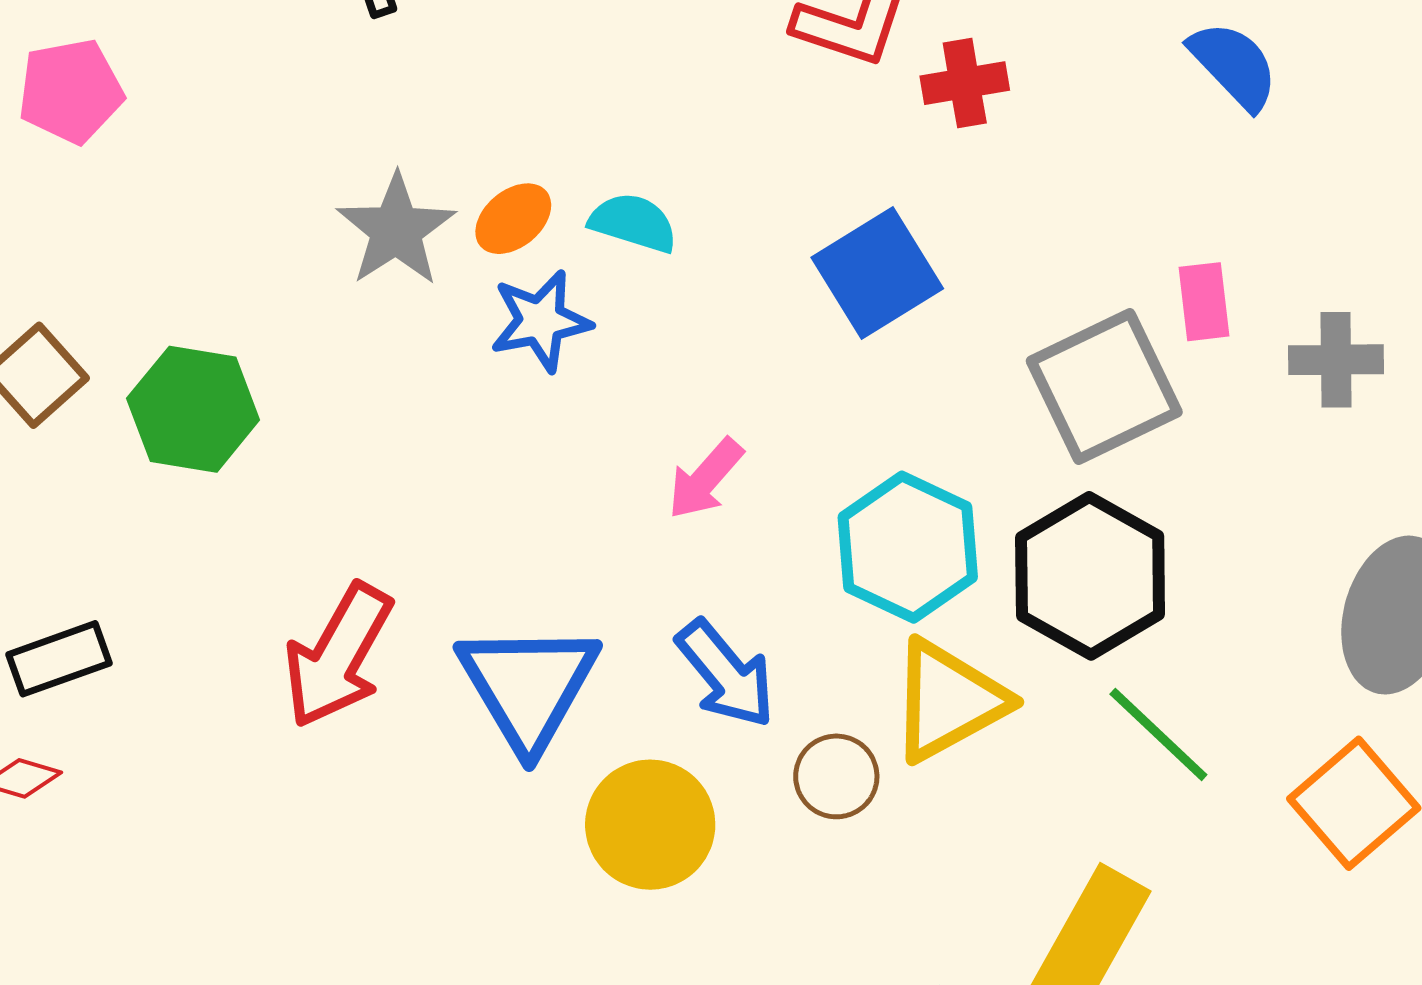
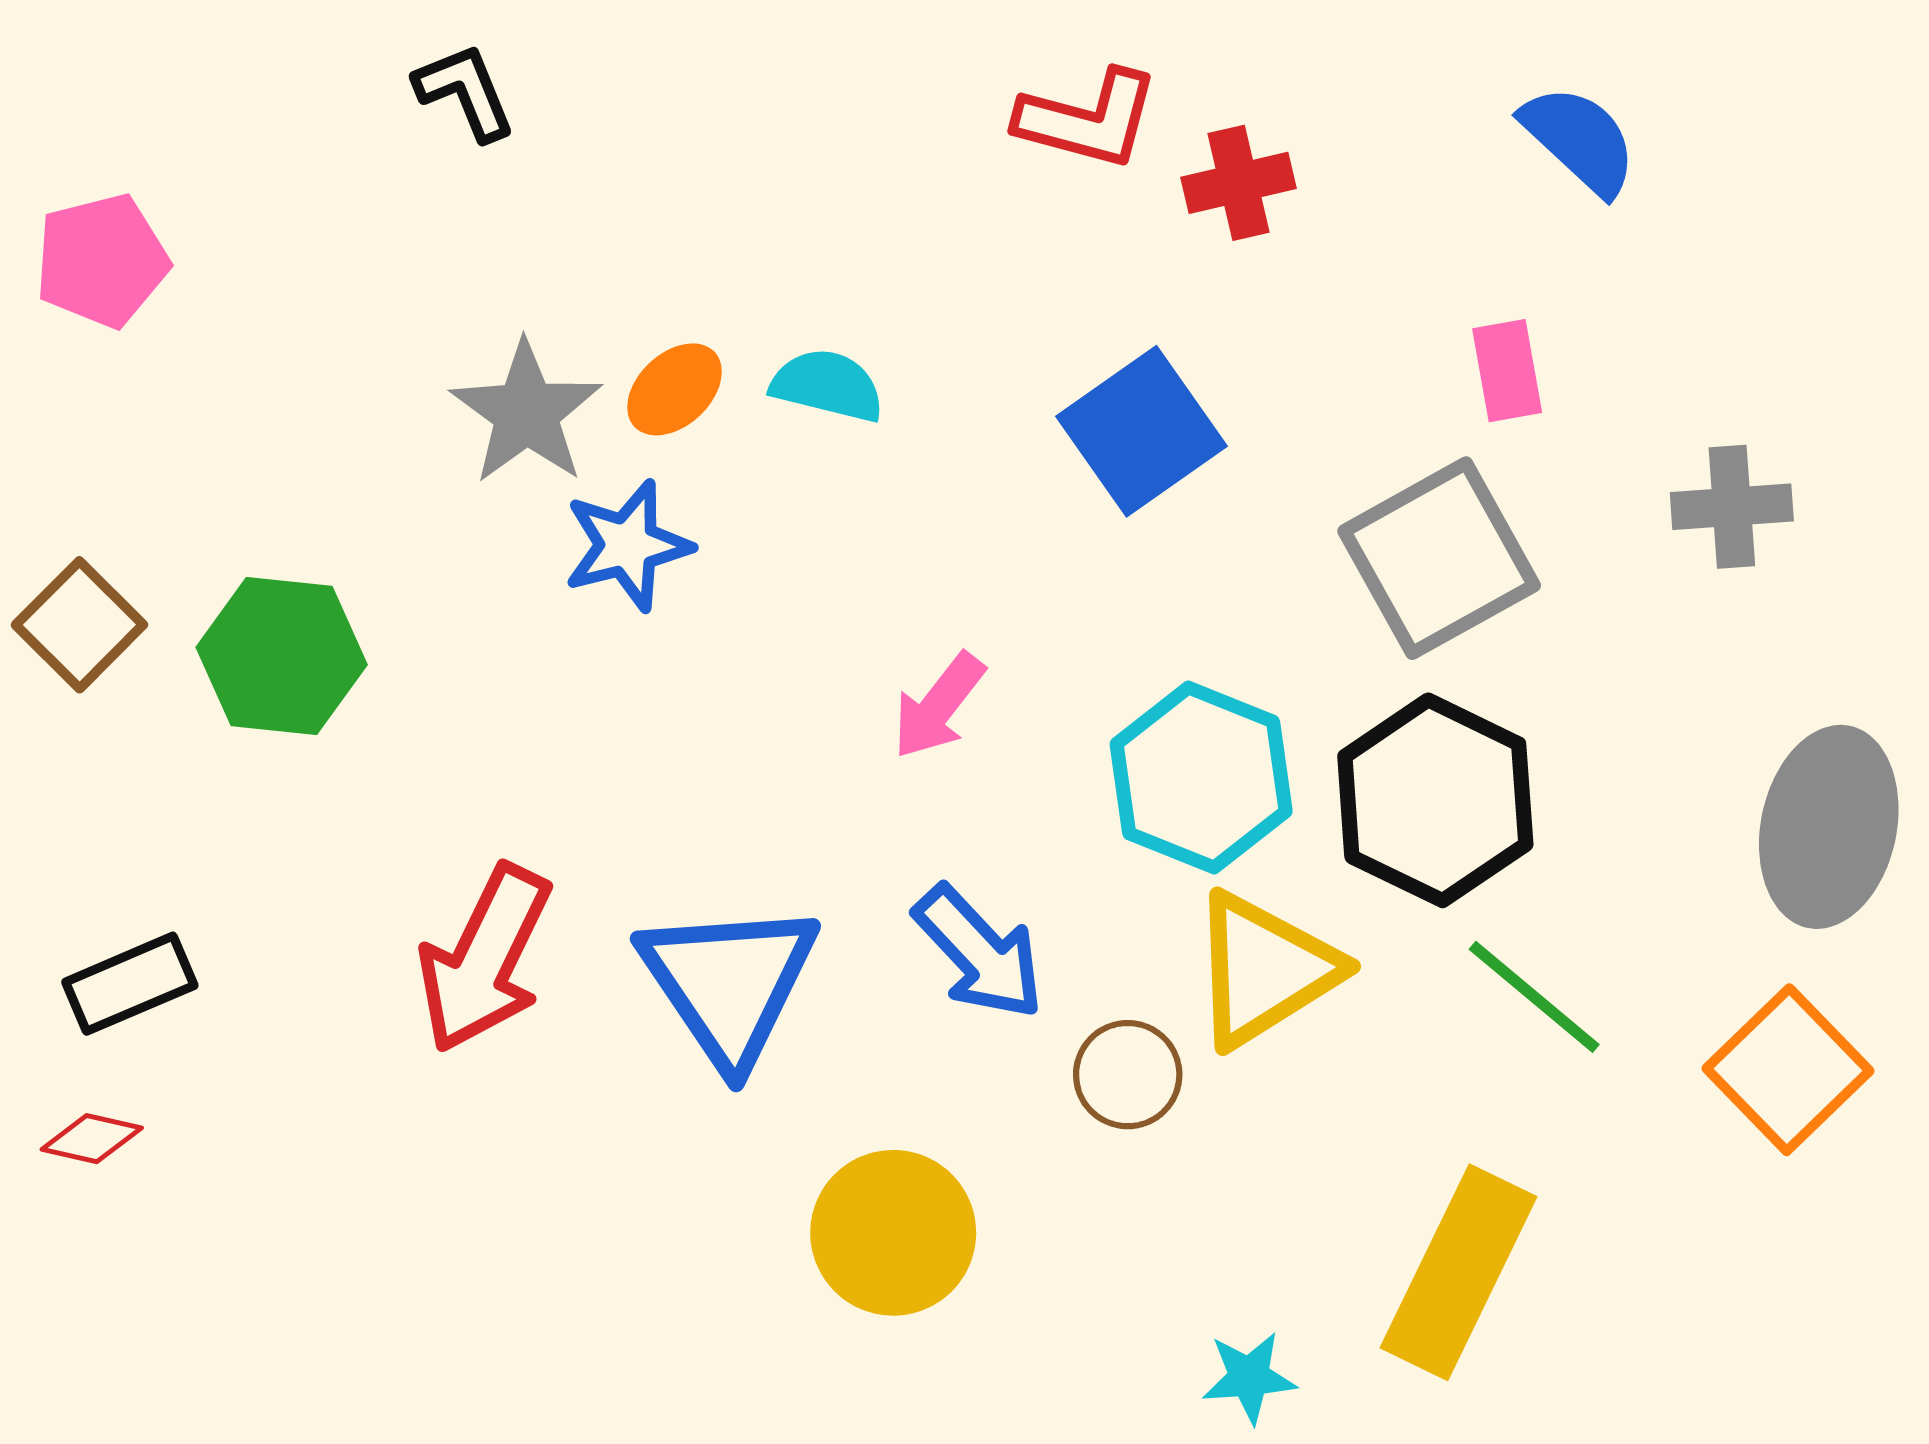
pink rectangle: (1204, 302) -> (1507, 371), moved
blue star: (541, 321) -> (627, 545), moved
yellow circle: (650, 825) -> (893, 1233), moved

